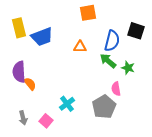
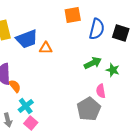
blue semicircle: (112, 41) -> (97, 29), moved
orange triangle: (80, 47) -> (46, 48), moved
green arrow: (108, 61) -> (93, 63), turned 114
cyan cross: (67, 104) -> (26, 106), moved

